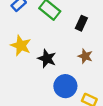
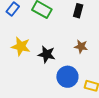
black rectangle: (81, 23) -> (78, 11), moved

